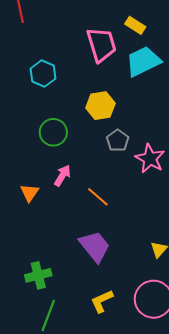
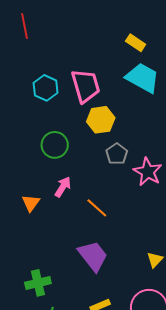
pink trapezoid: (101, 45) -> (86, 86), moved
cyan trapezoid: (143, 61) -> (143, 78), turned 54

